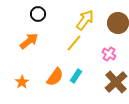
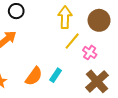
yellow arrow: (85, 20) -> (65, 17), turned -35
yellow line: (74, 43) -> (72, 41), moved

